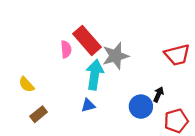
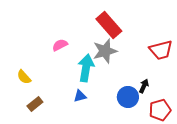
red rectangle: (87, 40) -> (109, 25), moved
pink semicircle: (66, 49) -> (60, 45), turned -112

